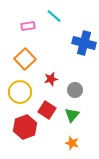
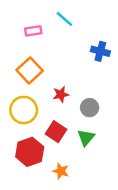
blue cross: (84, 43) -> (100, 51), size x0.7
orange star: (72, 143) -> (61, 171), moved

